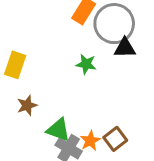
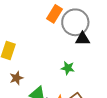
green star: (86, 64) -> (68, 68), moved

